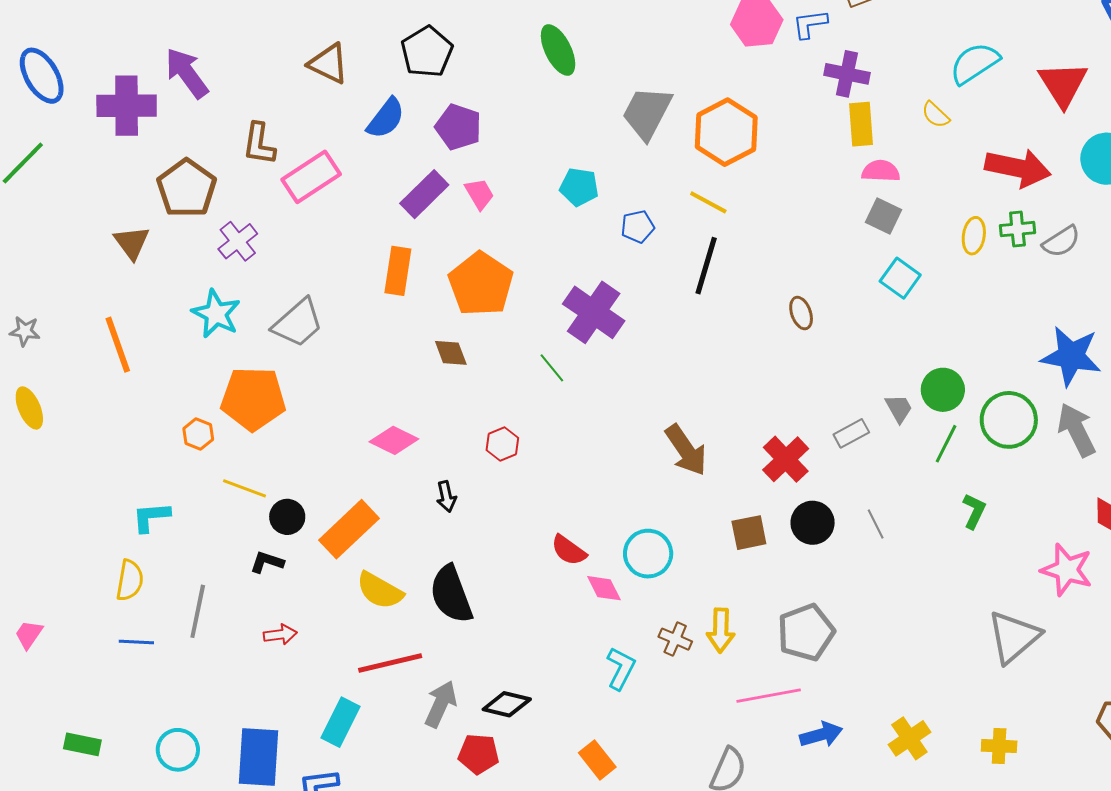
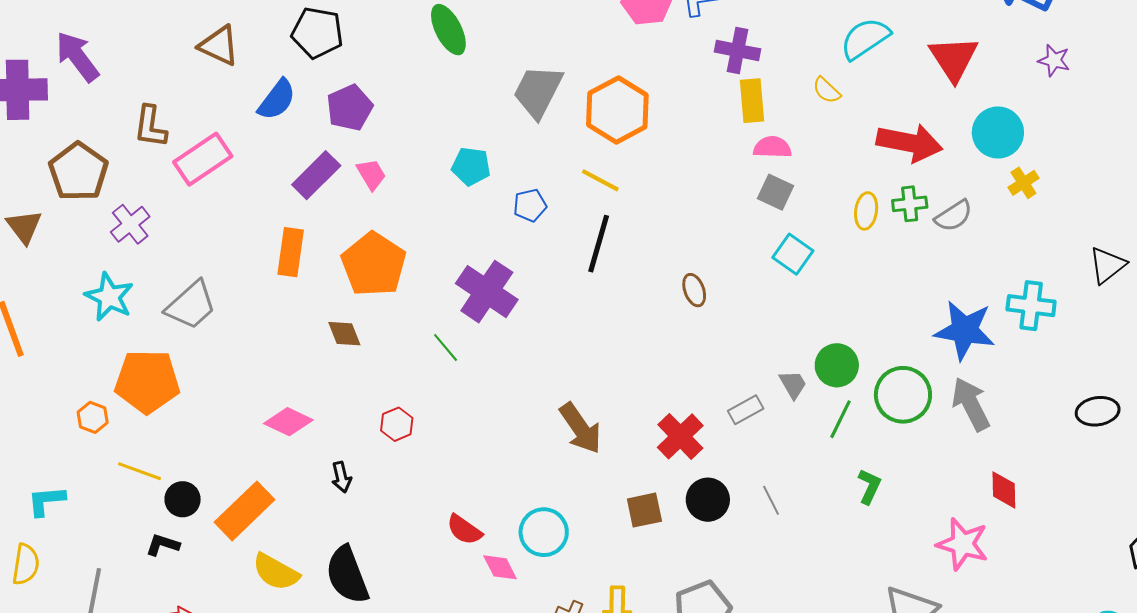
black pentagon: (427, 52) -> (317, 33), turned -30
purple pentagon: (458, 127) -> (350, 108), turned 30

